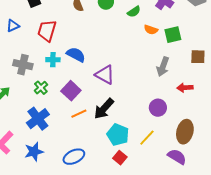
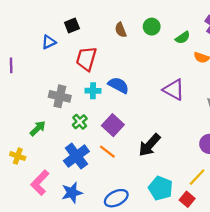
blue triangle: (13, 26) -> (49, 42), moved
purple triangle: (105, 75) -> (174, 90), moved
orange line: (79, 114) -> (107, 152), moved, turned 63
cyan pentagon: (118, 135) -> (161, 188), moved
red square: (120, 158) -> (187, 199), moved

